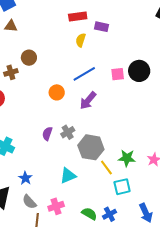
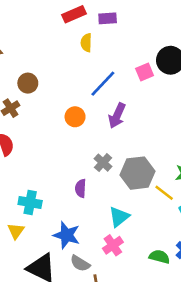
purple semicircle: (47, 134) -> (81, 188), moved
blue star: (25, 178) -> (67, 235), size x1.5
pink cross: (56, 206) -> (113, 245), moved

